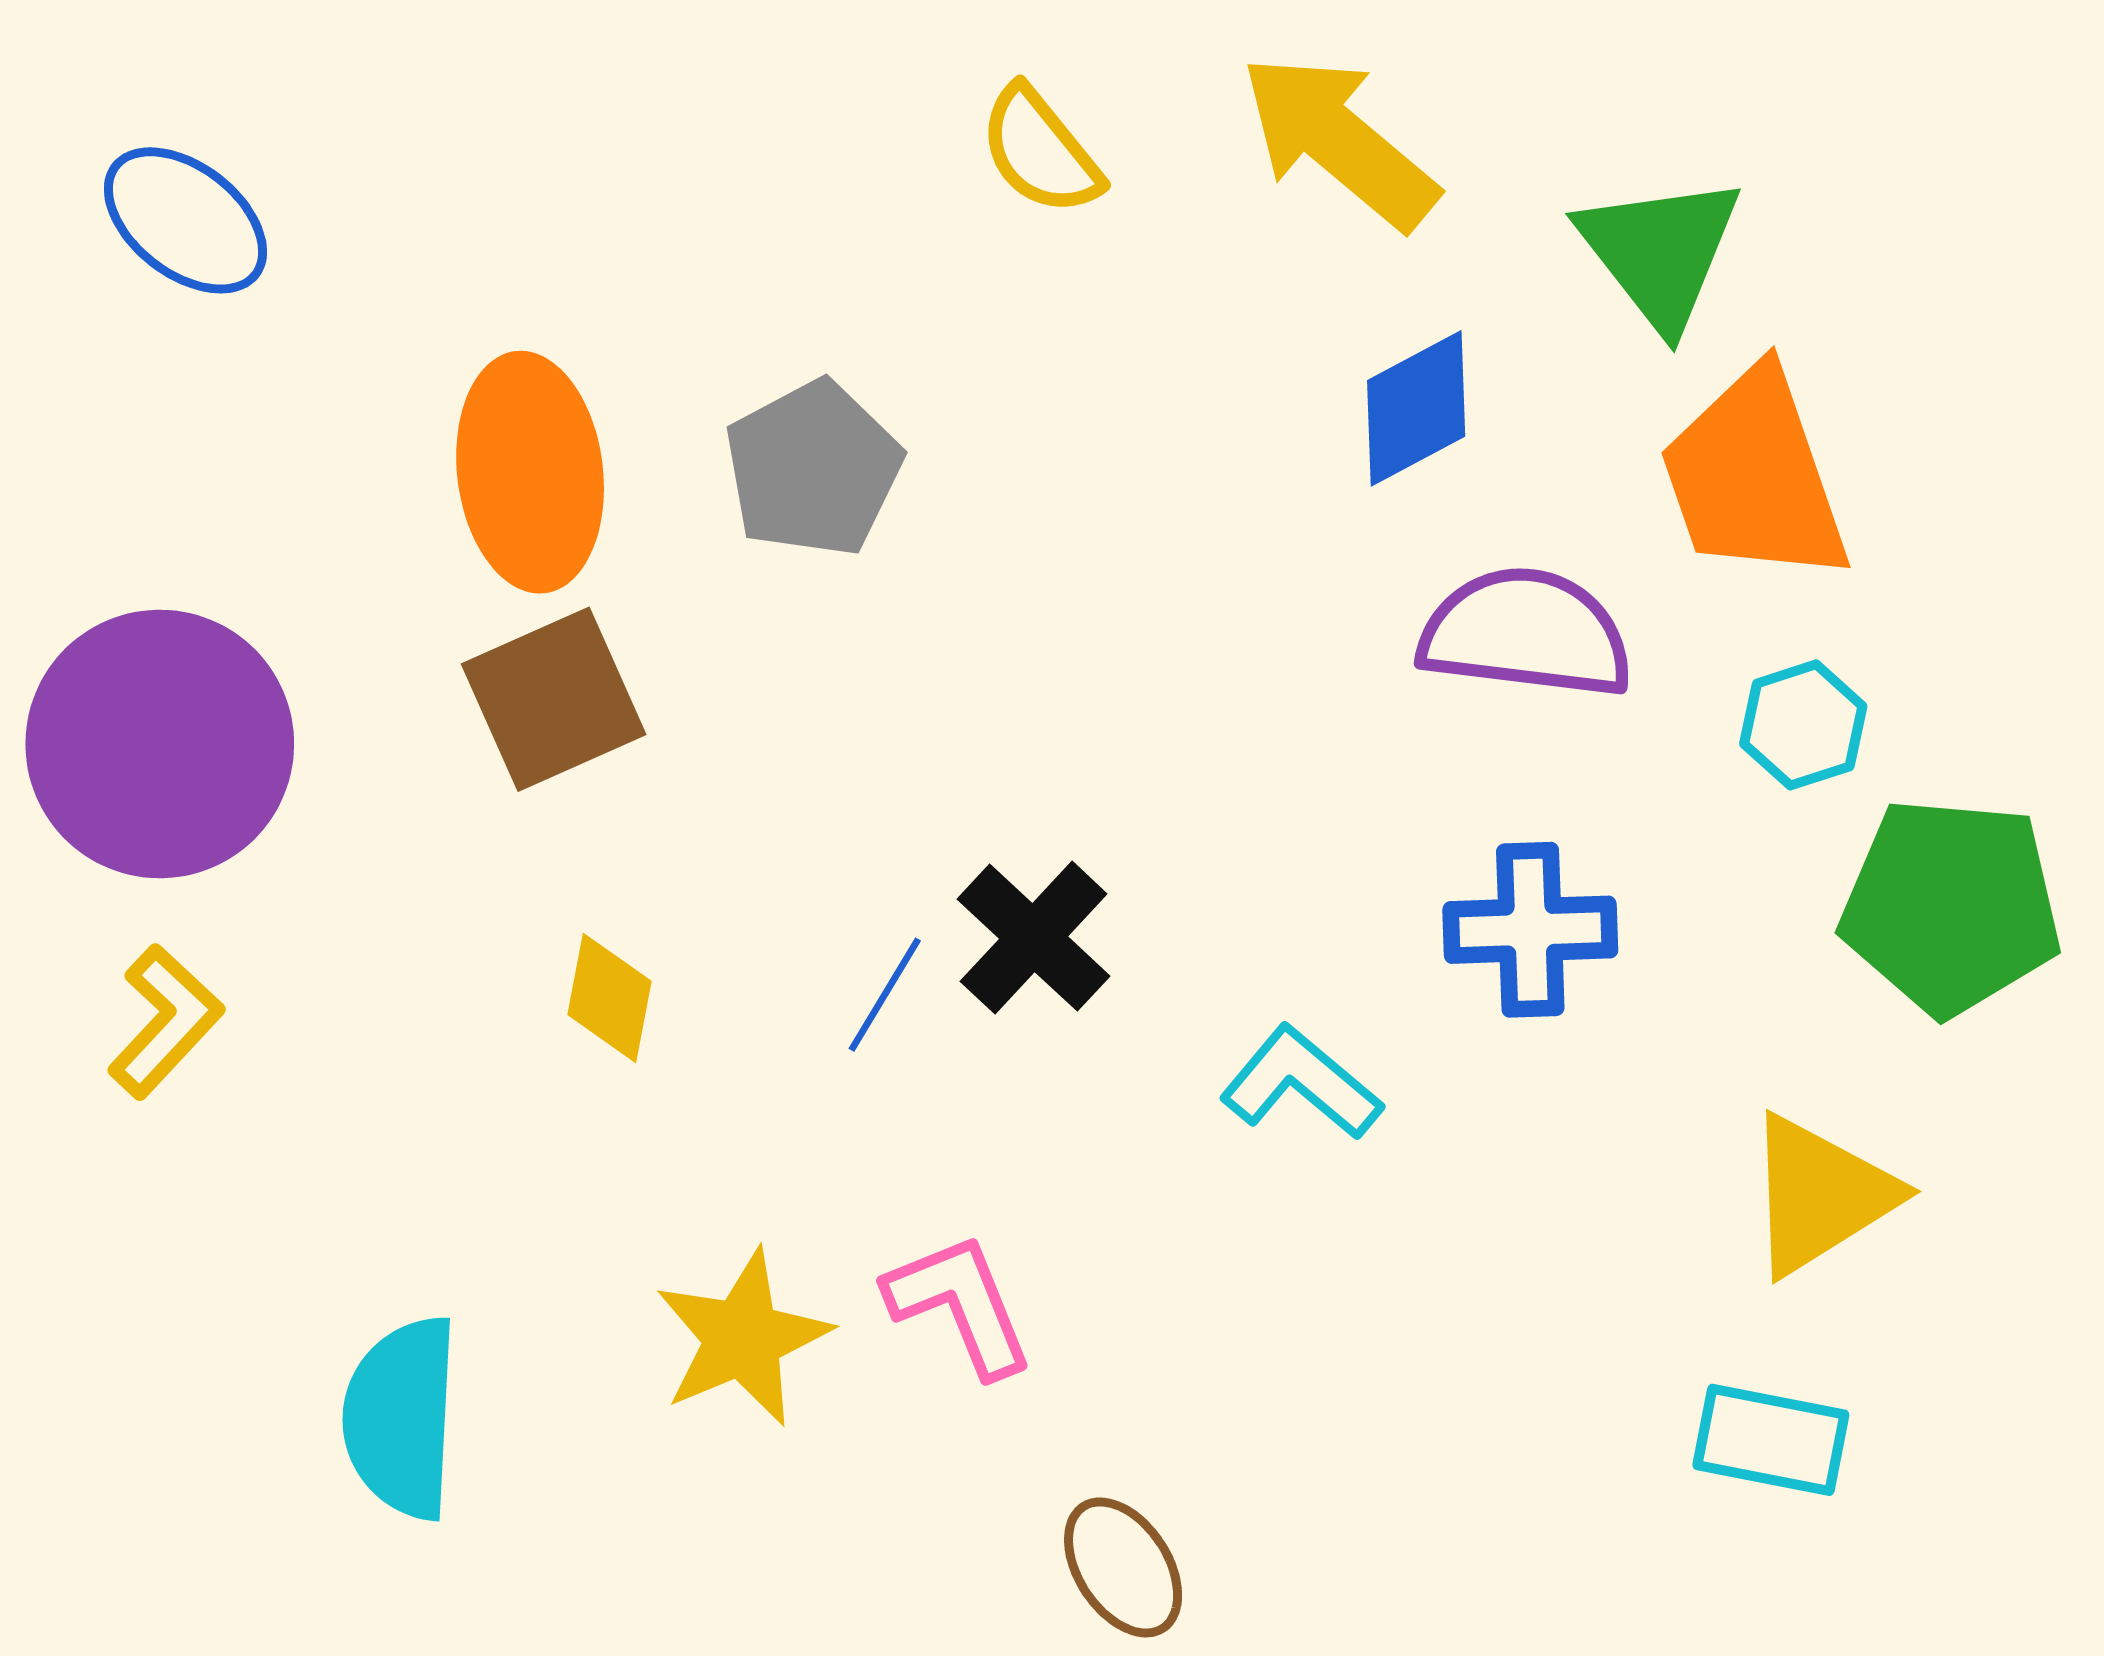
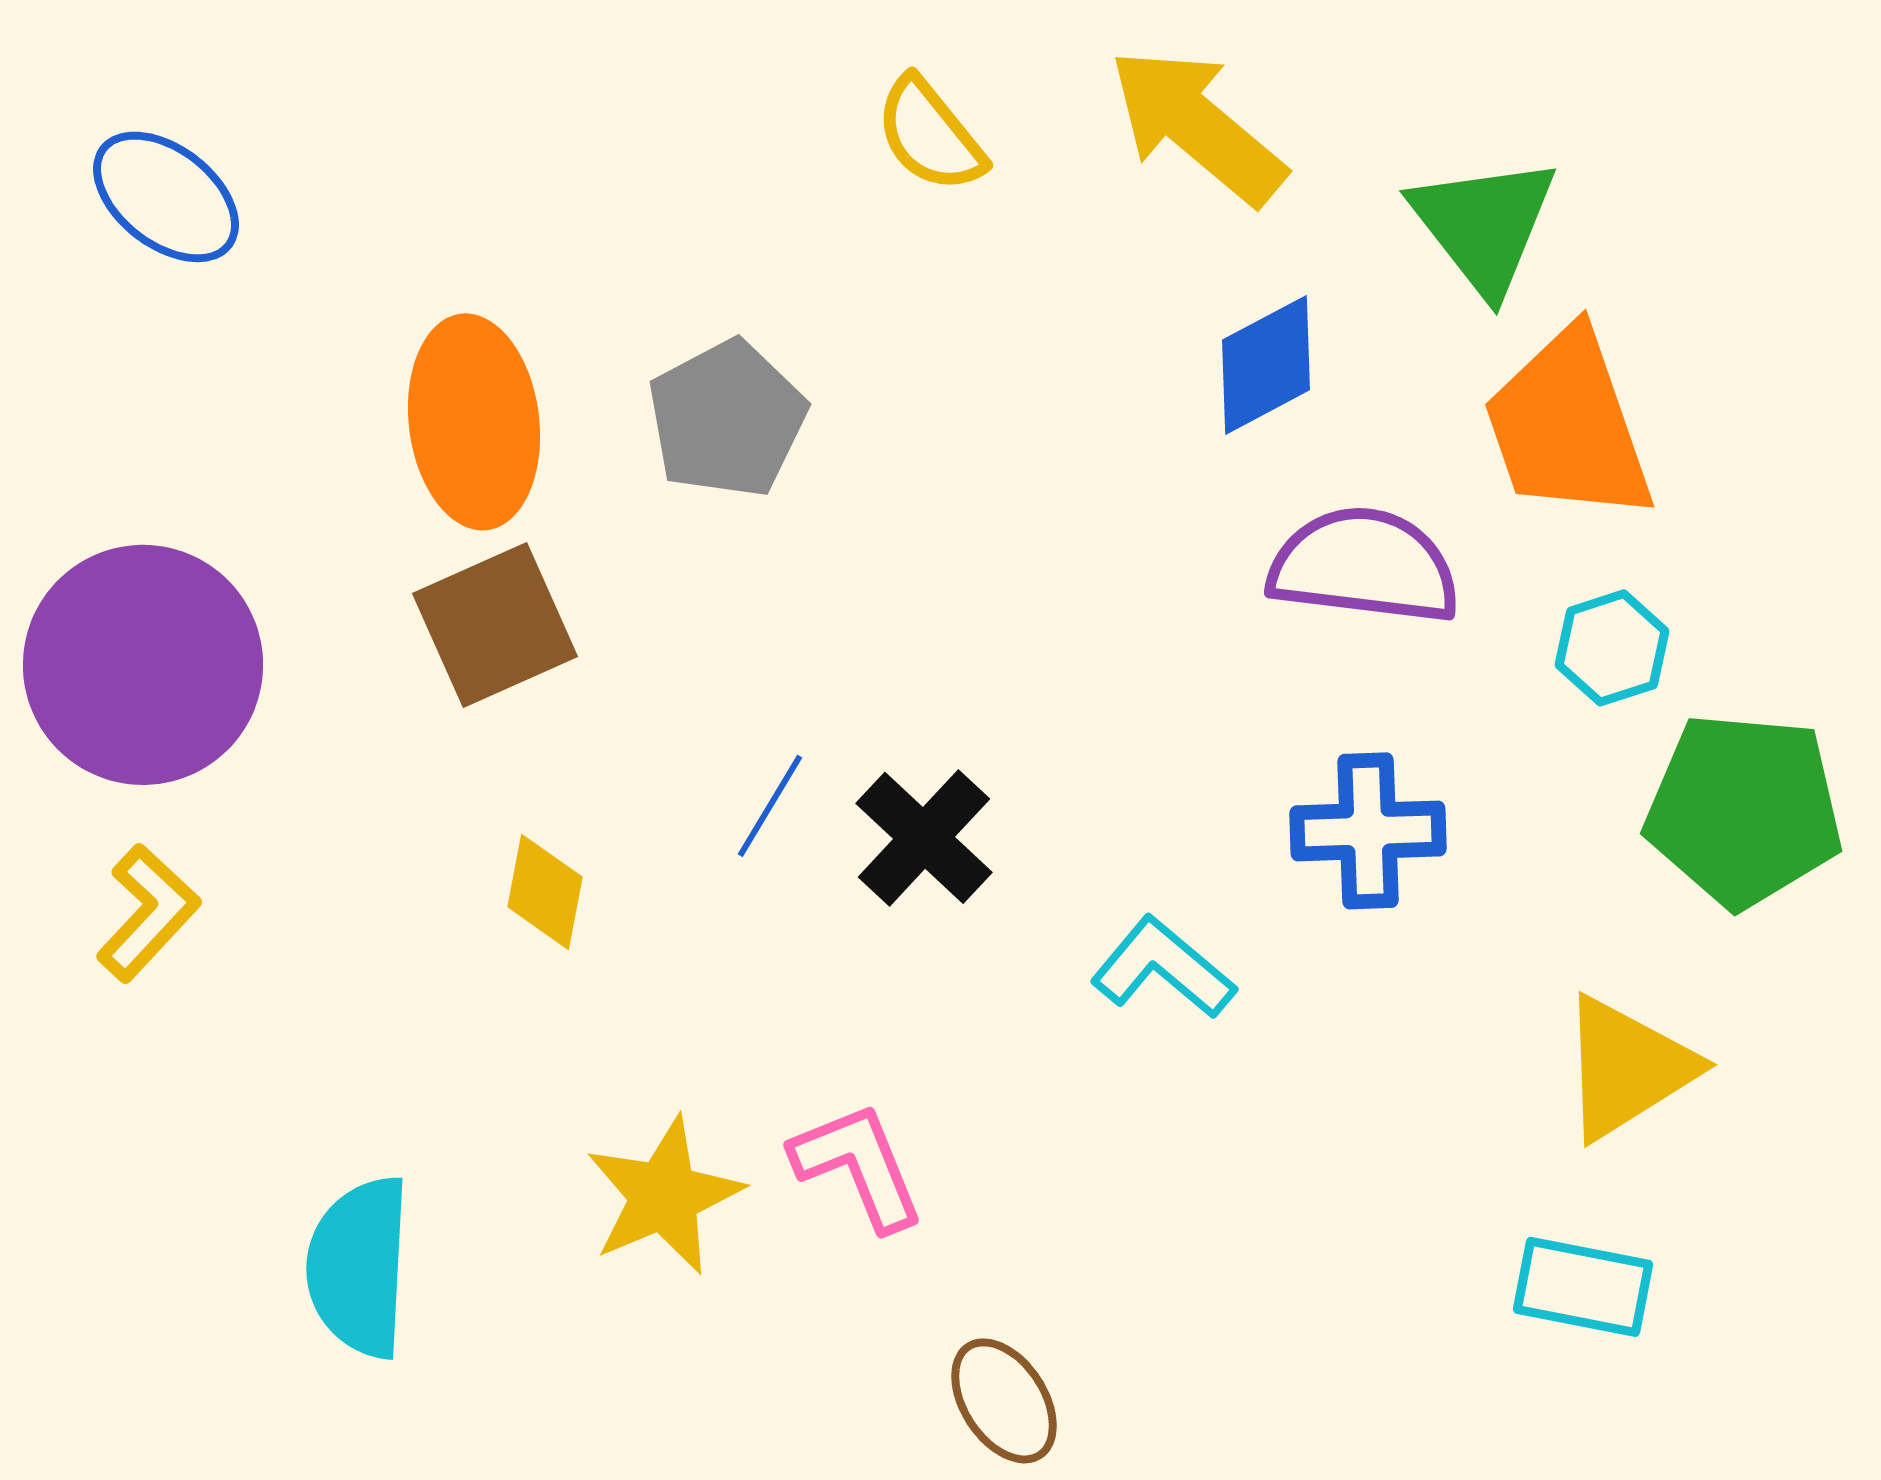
blue line: (885, 995) -> (770, 806), moved

